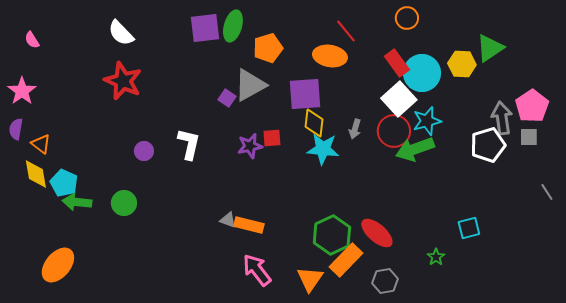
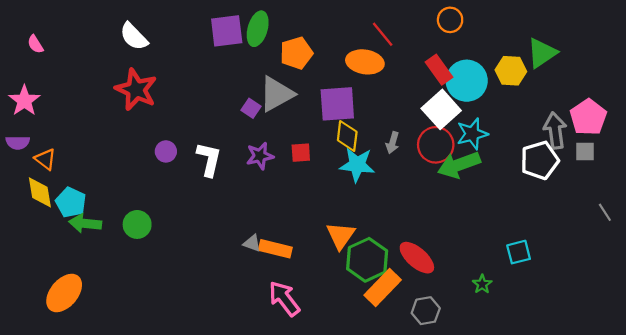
purple semicircle: (16, 129) -> (18, 143), turned -100
purple star: (250, 146) -> (260, 156), moved
purple circle: (144, 151) -> (166, 151), moved
orange triangle: (310, 279) -> (341, 236), moved

